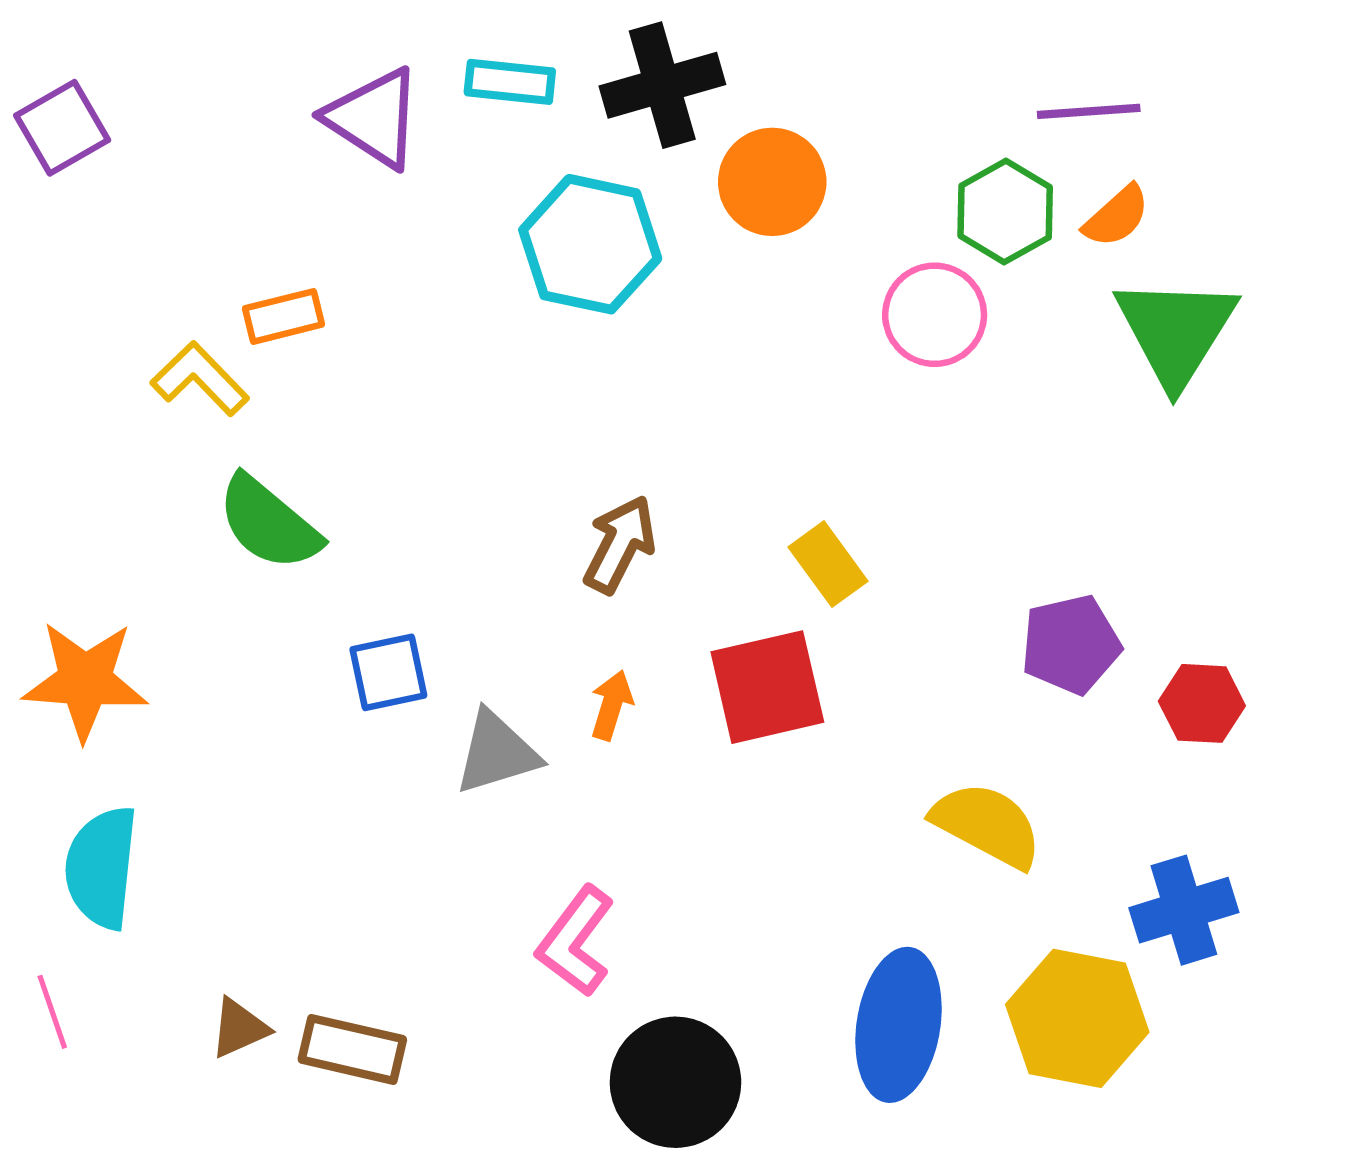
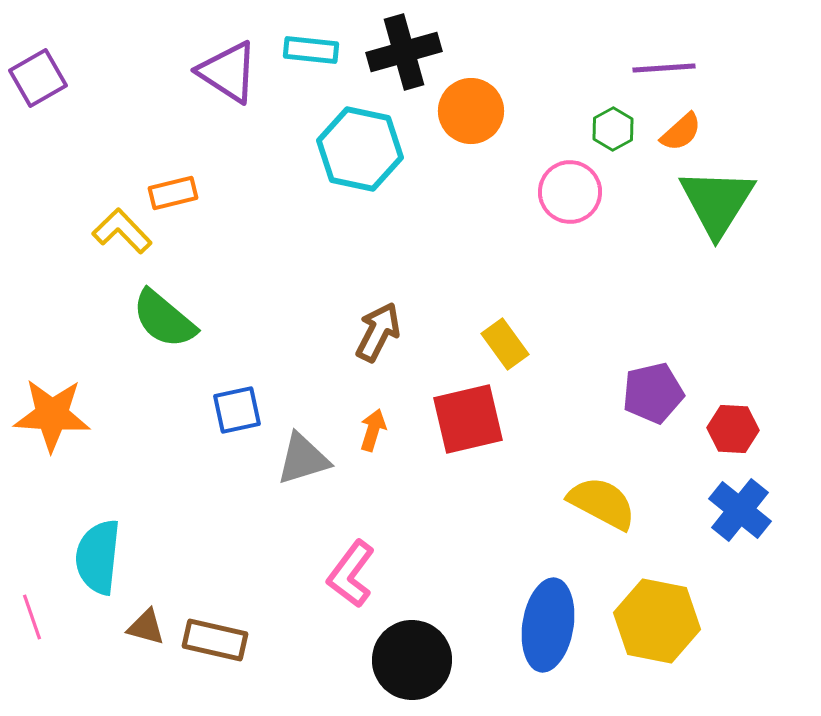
green hexagon: (1005, 211) -> (613, 129), size x0.7
cyan semicircle: (101, 867) -> (98, 557), moved
blue cross: (1184, 910) -> (740, 510), moved, turned -34
brown triangle: (239, 1028) -> (146, 627), turned 39

